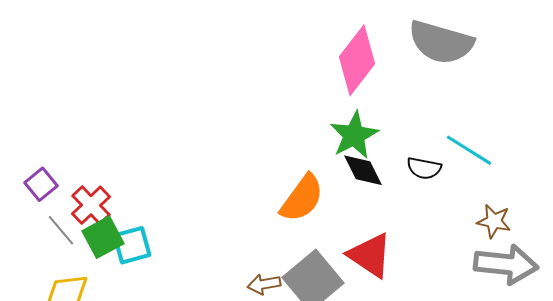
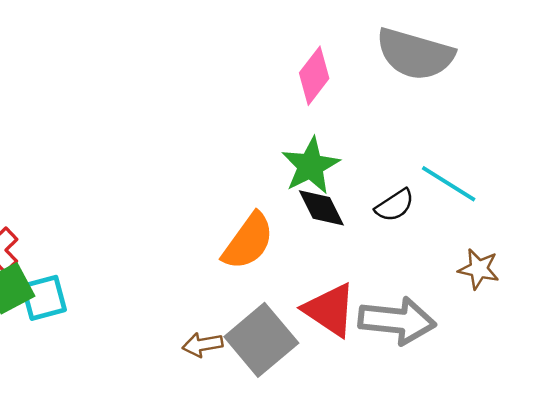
pink diamond: (357, 60) -> (314, 76), size x0.7
black semicircle: (424, 168) -> (395, 205), turned -44
gray arrow: (506, 264) -> (397, 321), moved

